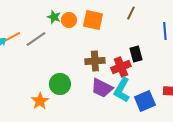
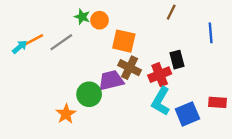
orange square: (93, 20) -> (124, 41), moved
brown cross: (95, 61) -> (130, 68), turned 30
purple trapezoid: (102, 88) -> (111, 80), moved, turned 140

